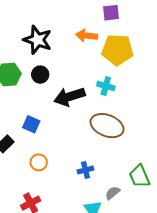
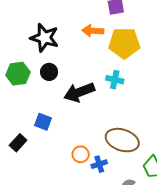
brown ellipse: (107, 126) -> (122, 140), moved
orange circle: (39, 162) -> (81, 154), moved

